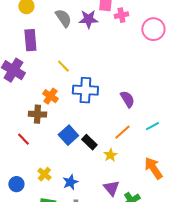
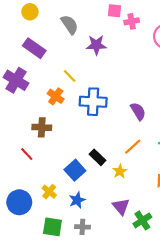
purple star: (88, 19) -> (96, 45), moved
purple rectangle: (30, 40) -> (34, 48), turned -50
orange cross: (50, 96) -> (56, 96), moved
blue square: (68, 135) -> (75, 170), moved
blue circle: (16, 184) -> (19, 202), size x1.5

